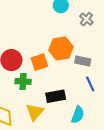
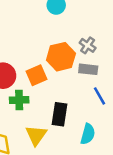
gray cross: (86, 19) -> (88, 45), moved
black rectangle: (56, 96) -> (60, 114), turned -66

